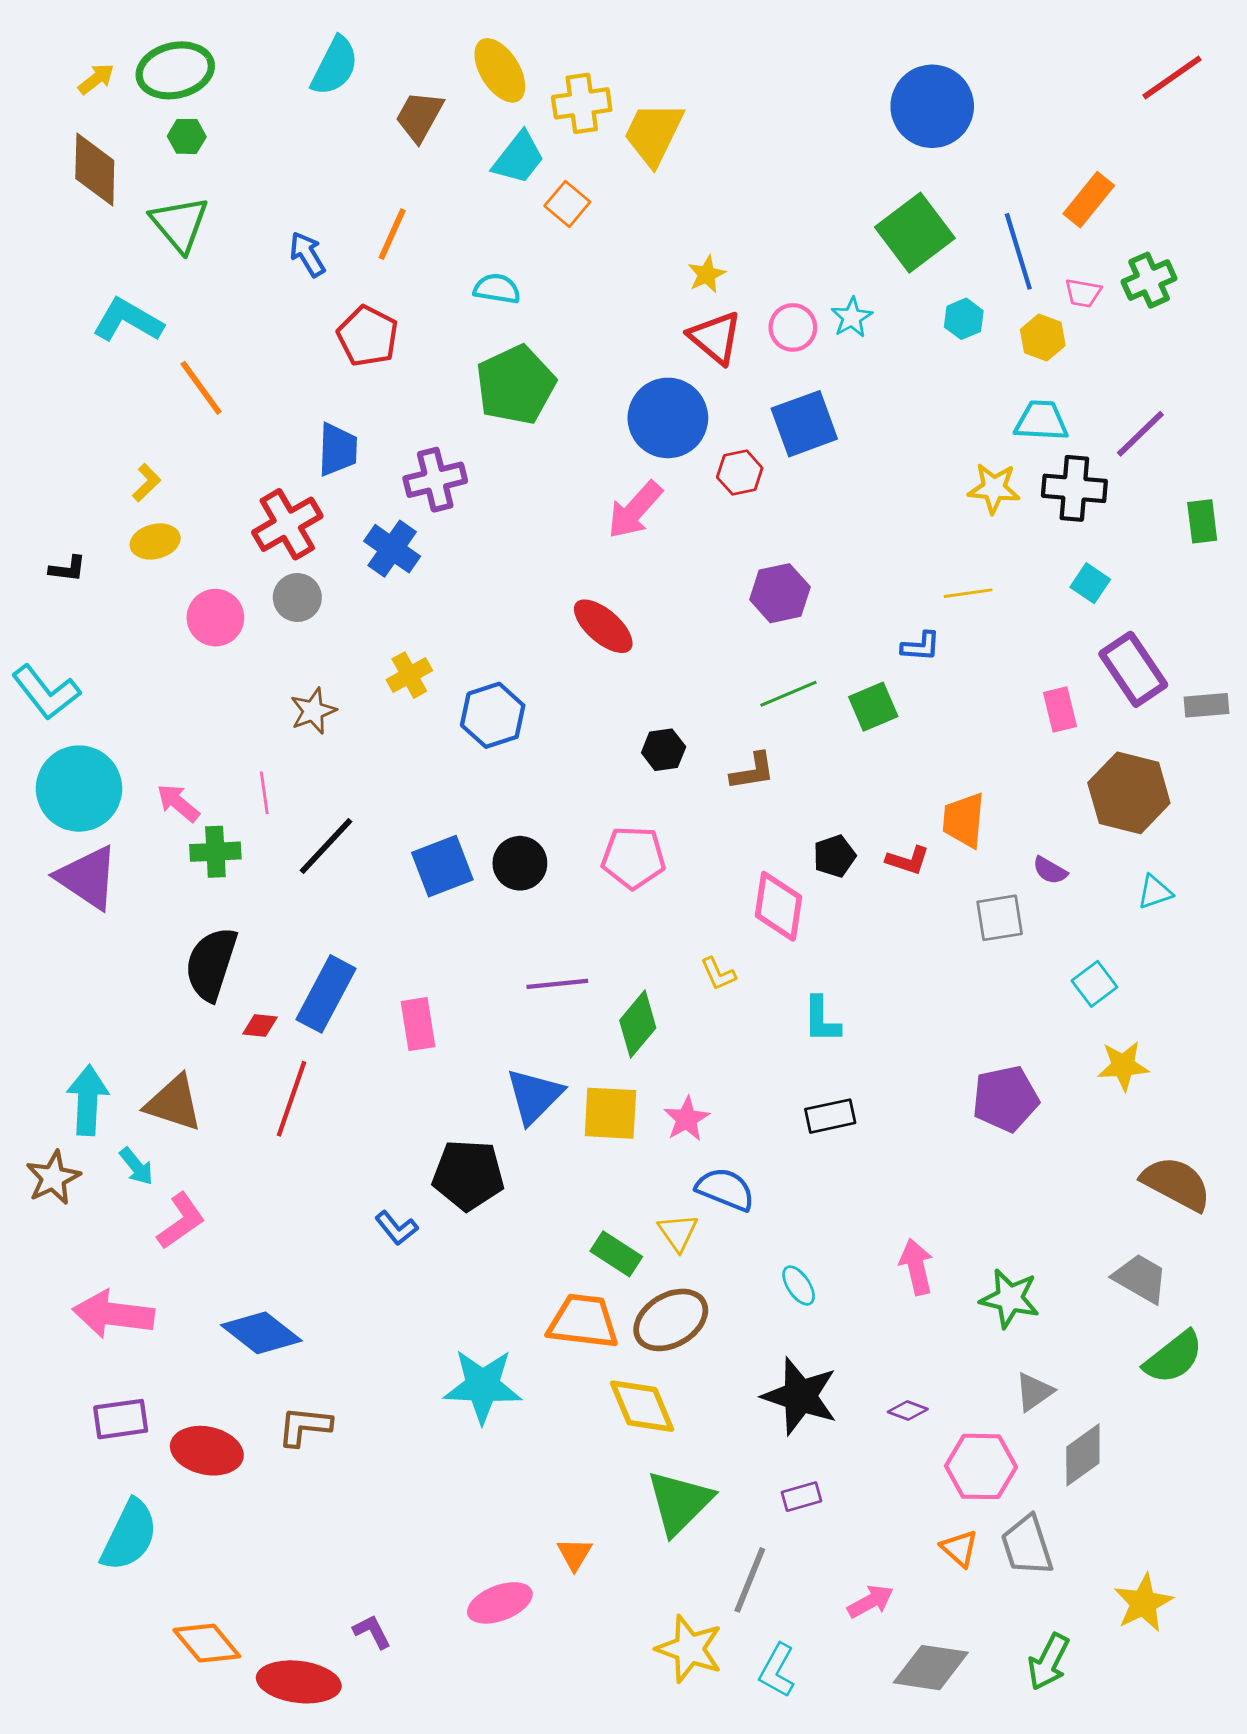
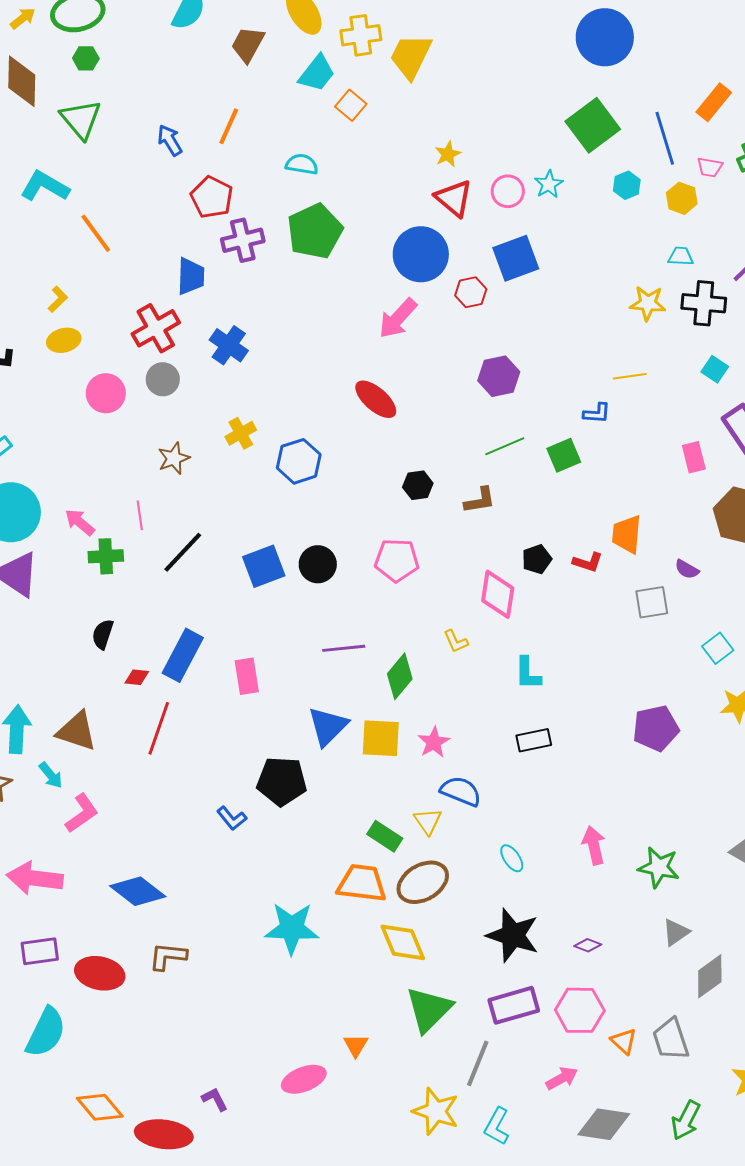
cyan trapezoid: (1041, 421) -> (681, 256), size x0.7
purple cross: (435, 480) -> (243, 240), moved
black semicircle: (211, 964) -> (103, 634), size x0.6
pink hexagon: (981, 1466) -> (580, 1010), moved
purple rectangle: (801, 1497) -> (514, 1005), size x1.8

